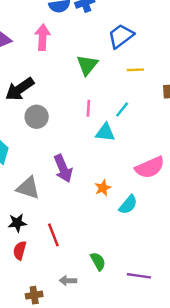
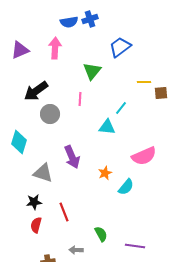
yellow line: (135, 70) -> (144, 82), moved
pink line: (88, 108) -> (80, 99), moved

